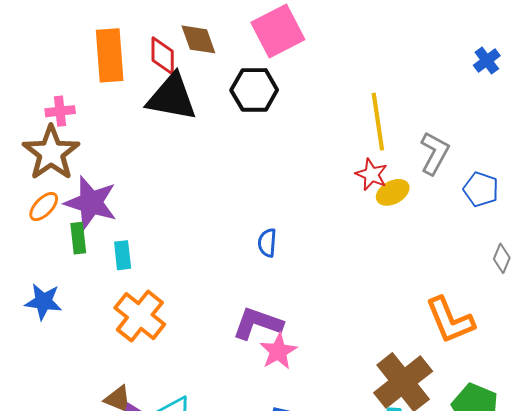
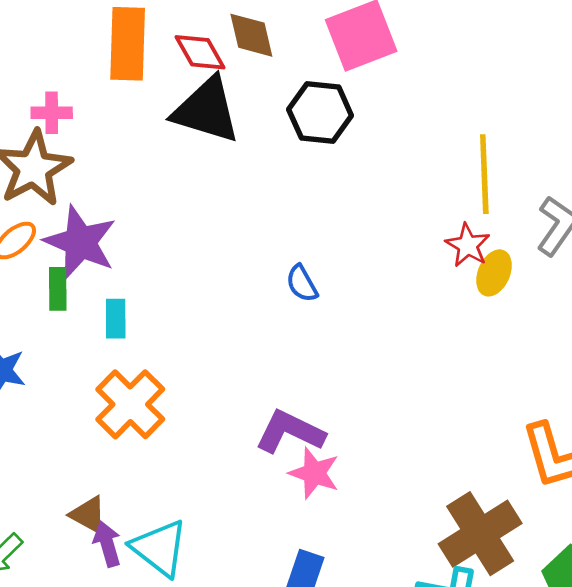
red diamond: (163, 56) -> (200, 52), turned -36
yellow ellipse: (393, 192) -> (494, 273), turned -44
blue semicircle: (267, 243) -> (302, 284), moved, turned -40
pink star: (278, 351) -> (314, 473), turned -30

